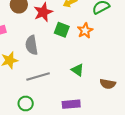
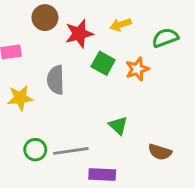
gray line: (38, 77) -> (71, 151), moved
green circle: (26, 103) -> (35, 150), moved

